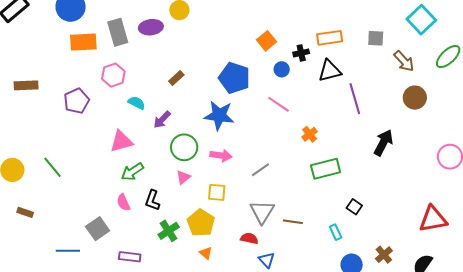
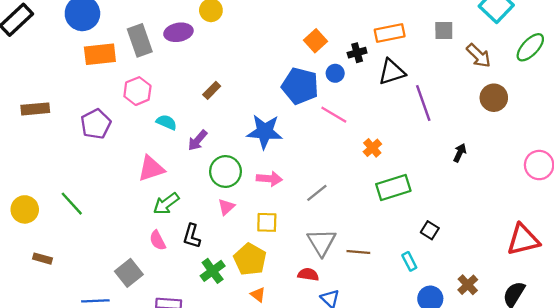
blue pentagon: (234, 78) -> (300, 86), moved
black arrow: (383, 143) -> (460, 153), size x0.6

